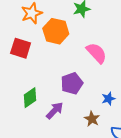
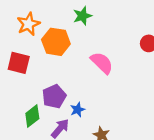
purple pentagon: (72, 83) -> (54, 96), moved
blue star: (108, 99) -> (77, 110), moved

